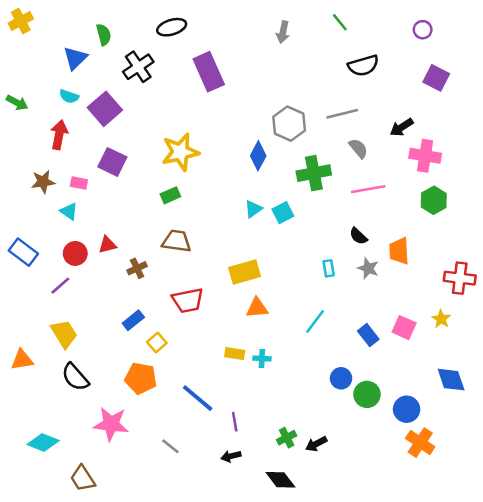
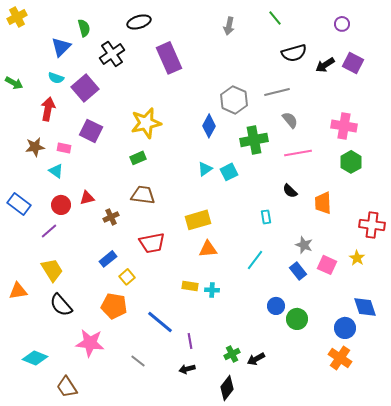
black arrow: (402, 127) -> (325, 65), moved
gray star: (368, 268) -> (304, 245), moved
blue circle: (407, 409) -> (345, 328), moved
black diamond: (280, 480) -> (227, 388), turned 75

